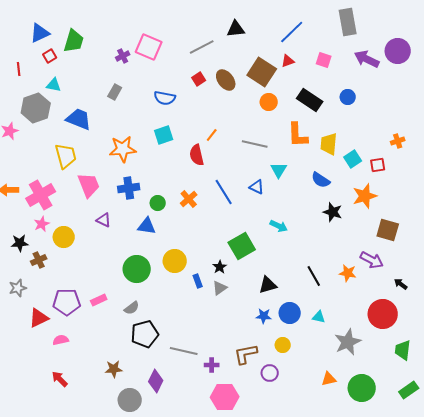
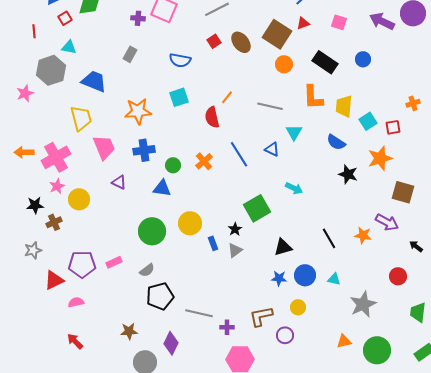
purple cross: (123, 56) -> (138, 18), turned 32
red circle: (383, 314) -> (398, 276), size x0.6

